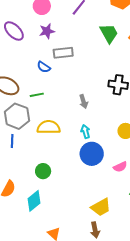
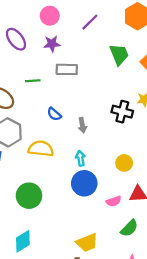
blue semicircle: (44, 67) -> (54, 114), moved
green line: (37, 95) -> (33, 81), moved
green circle: (43, 171) -> (29, 196), size x1.5
cyan diamond: (34, 201) -> (23, 241), moved

